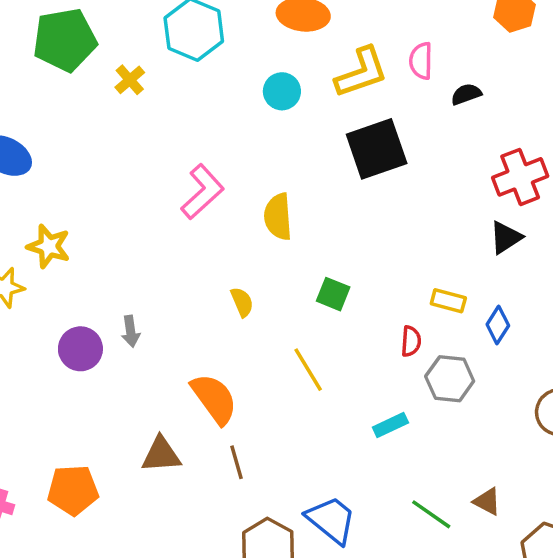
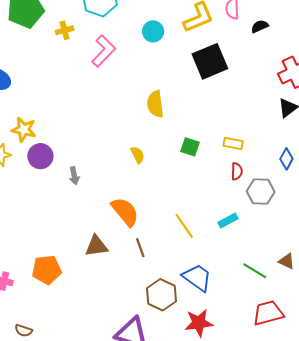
yellow cross: (130, 80) -> (65, 30), turned 30
pink L-shape: (202, 192) -> (104, 51), moved
yellow rectangle: (448, 301) -> (233, 144), moved
purple circle: (80, 349) -> (40, 156), moved
yellow line: (308, 370) -> (184, 226), moved

